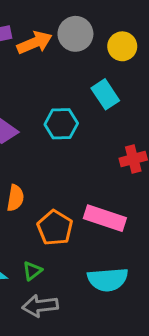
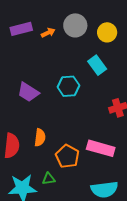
orange arrow: (35, 43) -> (48, 33), size x0.6
green triangle: (32, 271) -> (49, 179), moved, turned 32

